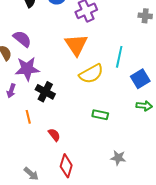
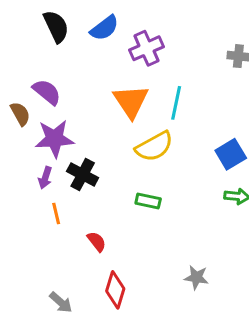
cyan line: (119, 57) -> (176, 103), moved
purple arrow: (11, 91) -> (45, 178), moved
green rectangle: (100, 115) -> (148, 201), moved

